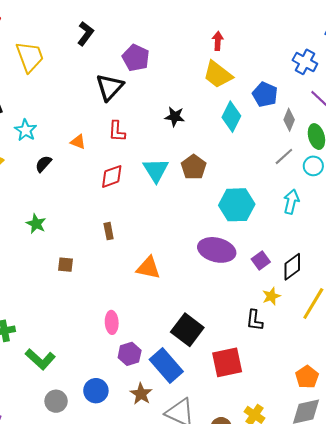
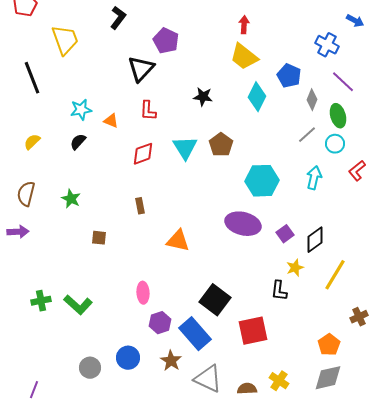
cyan star: (26, 130) -> (81, 110), moved, turned 30
green L-shape: (40, 359) -> (78, 305), moved

